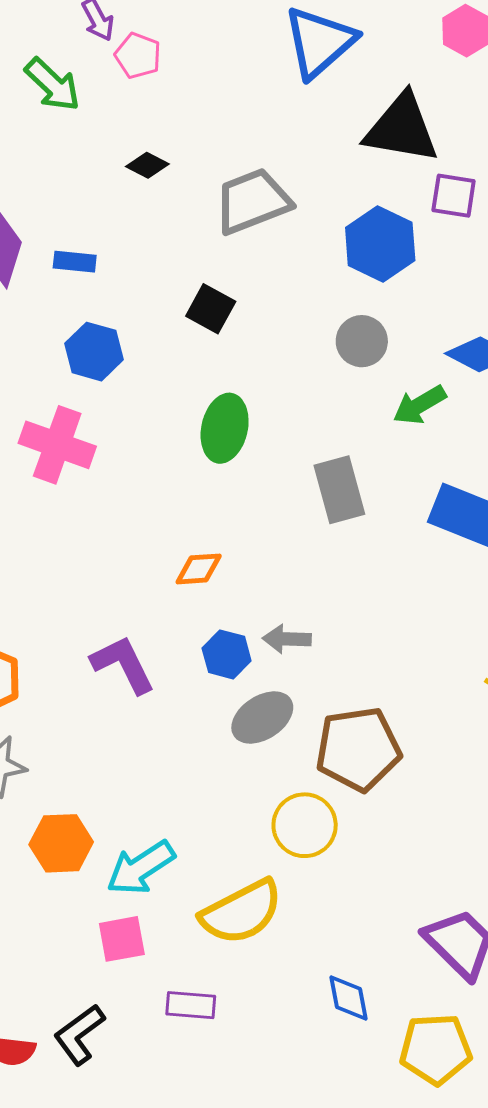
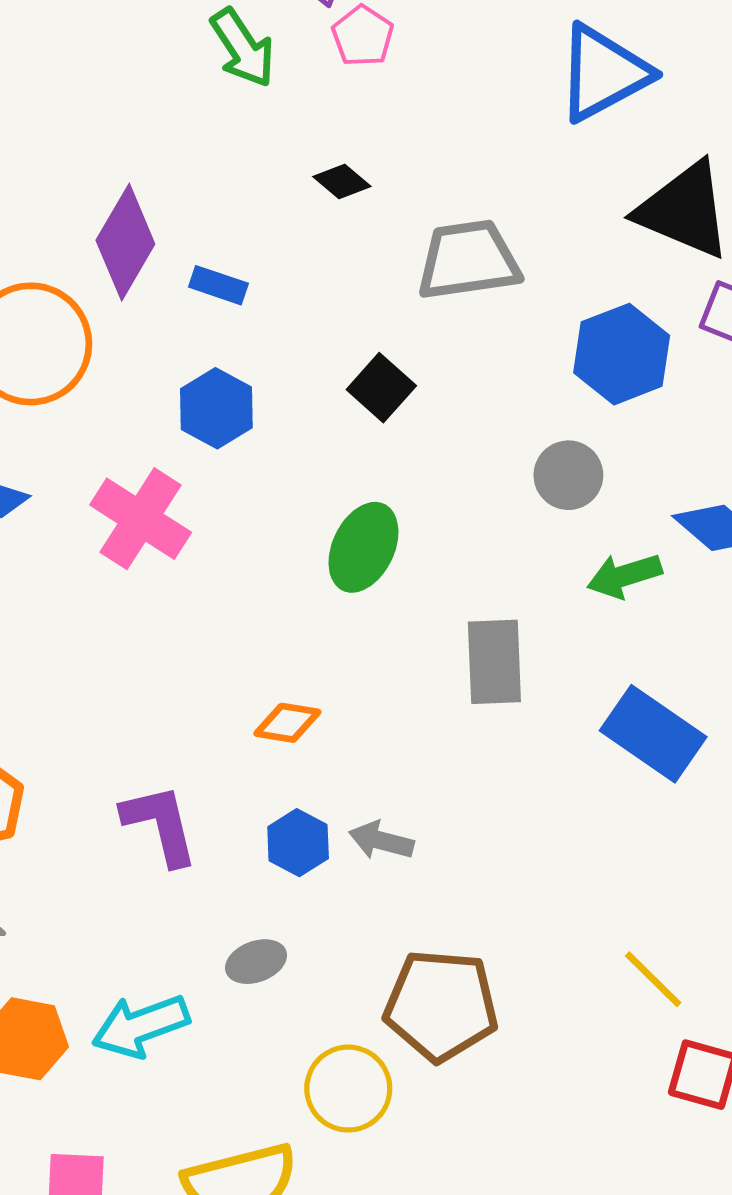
gray ellipse: (262, 717) -> (256, 962), moved, size x0.7
cyan arrow: (141, 868) -> (141, 1026), moved

